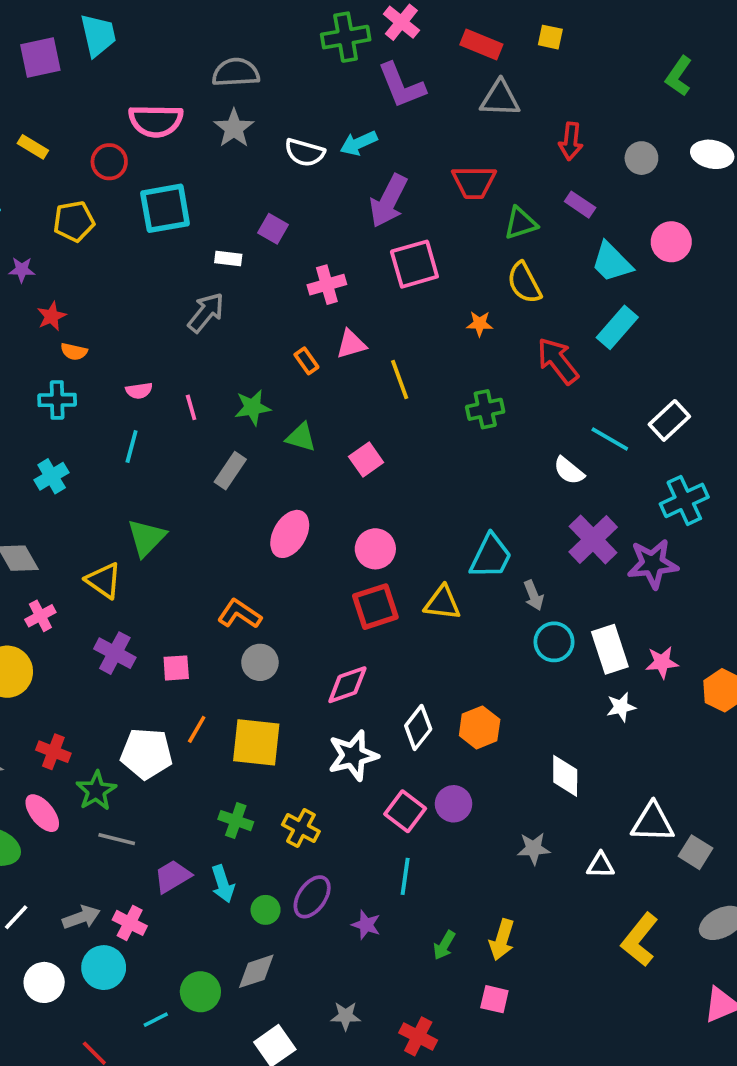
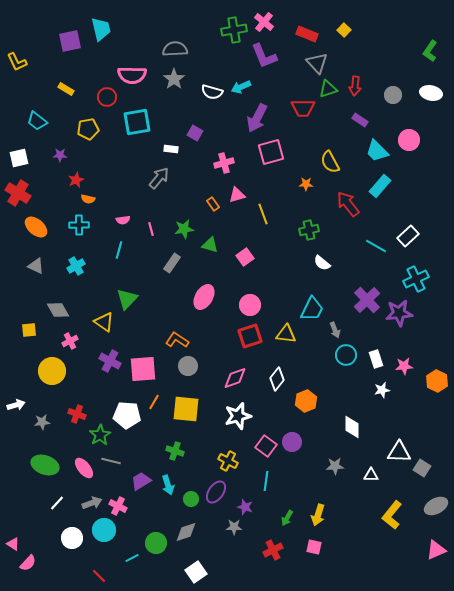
yellow square: (550, 37) -> (344, 30), turned 32
green L-shape: (679, 76) -> (430, 51), moved
gray triangle: (500, 98) -> (317, 63), turned 45
green triangle: (521, 223) -> (328, 89), moved
white semicircle: (569, 471) -> (322, 263), moved
white rectangle: (610, 649) -> (376, 359), size x0.7
pink square: (176, 668) -> (143, 369), size x1.8
white diamond: (418, 727) -> (277, 379), moved
pink ellipse: (42, 813) -> (84, 468), moved
yellow cross: (301, 828) -> (228, 461), moved
gray star: (346, 1016) -> (234, 527), moved
red cross: (418, 1036) -> (273, 550), moved, turned 36

